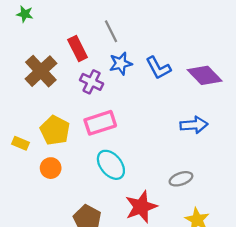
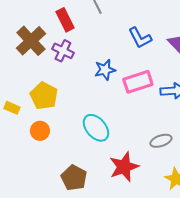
blue star: (121, 64) -> (105, 70), moved
purple cross: (92, 82) -> (63, 51), moved
pink rectangle: (100, 123) -> (138, 82), moved

